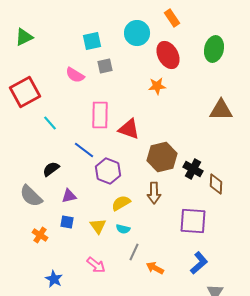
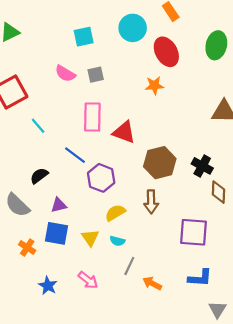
gray square: (105, 66) -> (96, 75), moved
black cross: (193, 169) -> (202, 166), moved
blue square: (67, 222) -> (57, 233), size x1.6
blue L-shape: (199, 263) -> (200, 278), turned 45
blue star: (54, 279) -> (48, 286), moved

